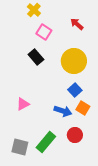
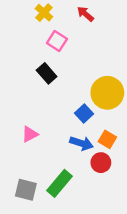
red arrow: (77, 24) -> (85, 14), moved
yellow circle: (74, 61) -> (107, 93), moved
blue square: (75, 90) -> (84, 113), moved
red circle: (75, 135) -> (101, 163), moved

